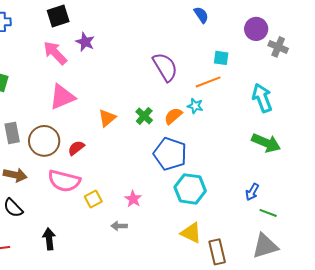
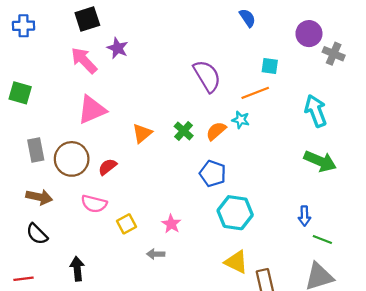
blue pentagon: (170, 154) -> (213, 174), size x0.7
pink semicircle: (64, 181) -> (94, 204), size x0.7
blue arrow: (252, 192) -> (304, 216), turned -30

